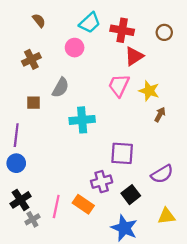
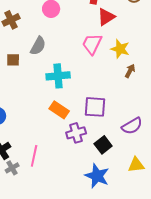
orange rectangle: (83, 204) -> (59, 110), moved

